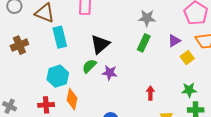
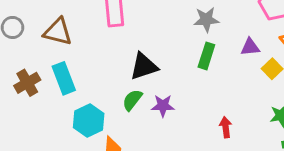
cyan rectangle: (60, 37) -> (64, 78), moved
purple triangle: (174, 41) -> (250, 47), turned 32
black triangle: (100, 44) -> (144, 66), turned 30

